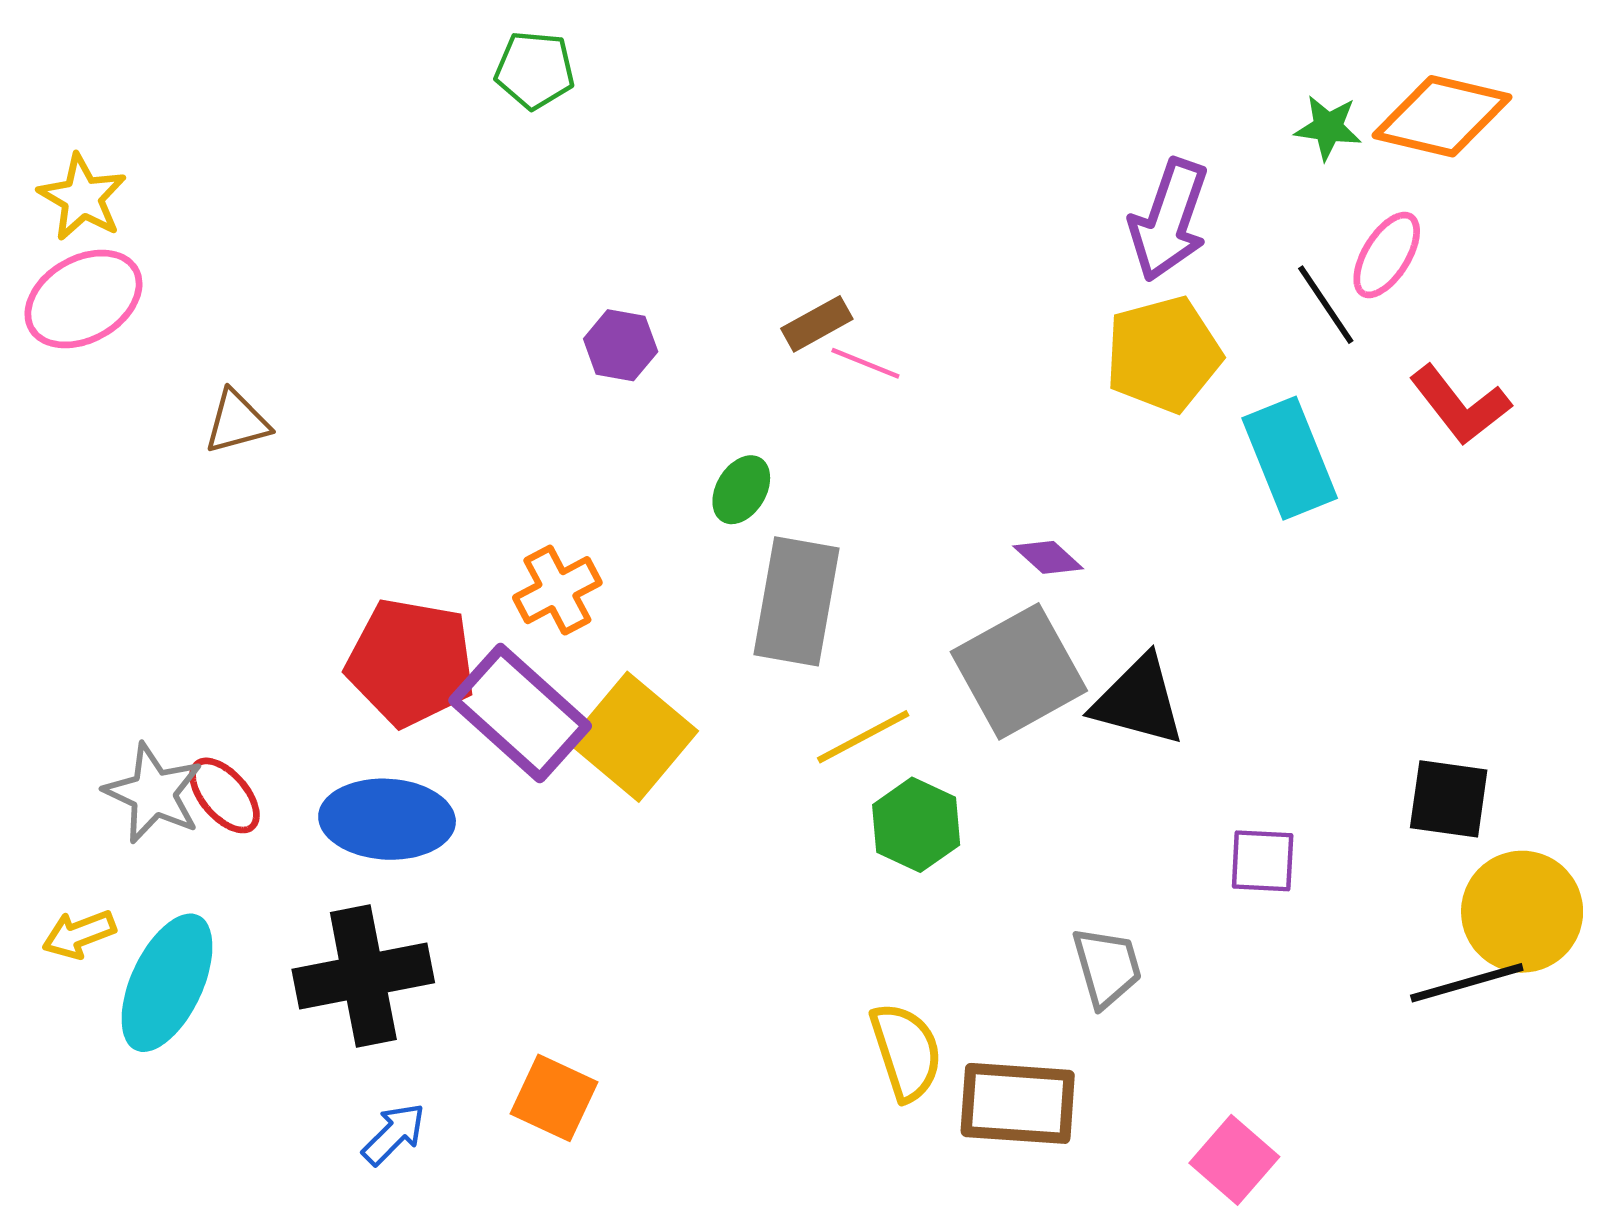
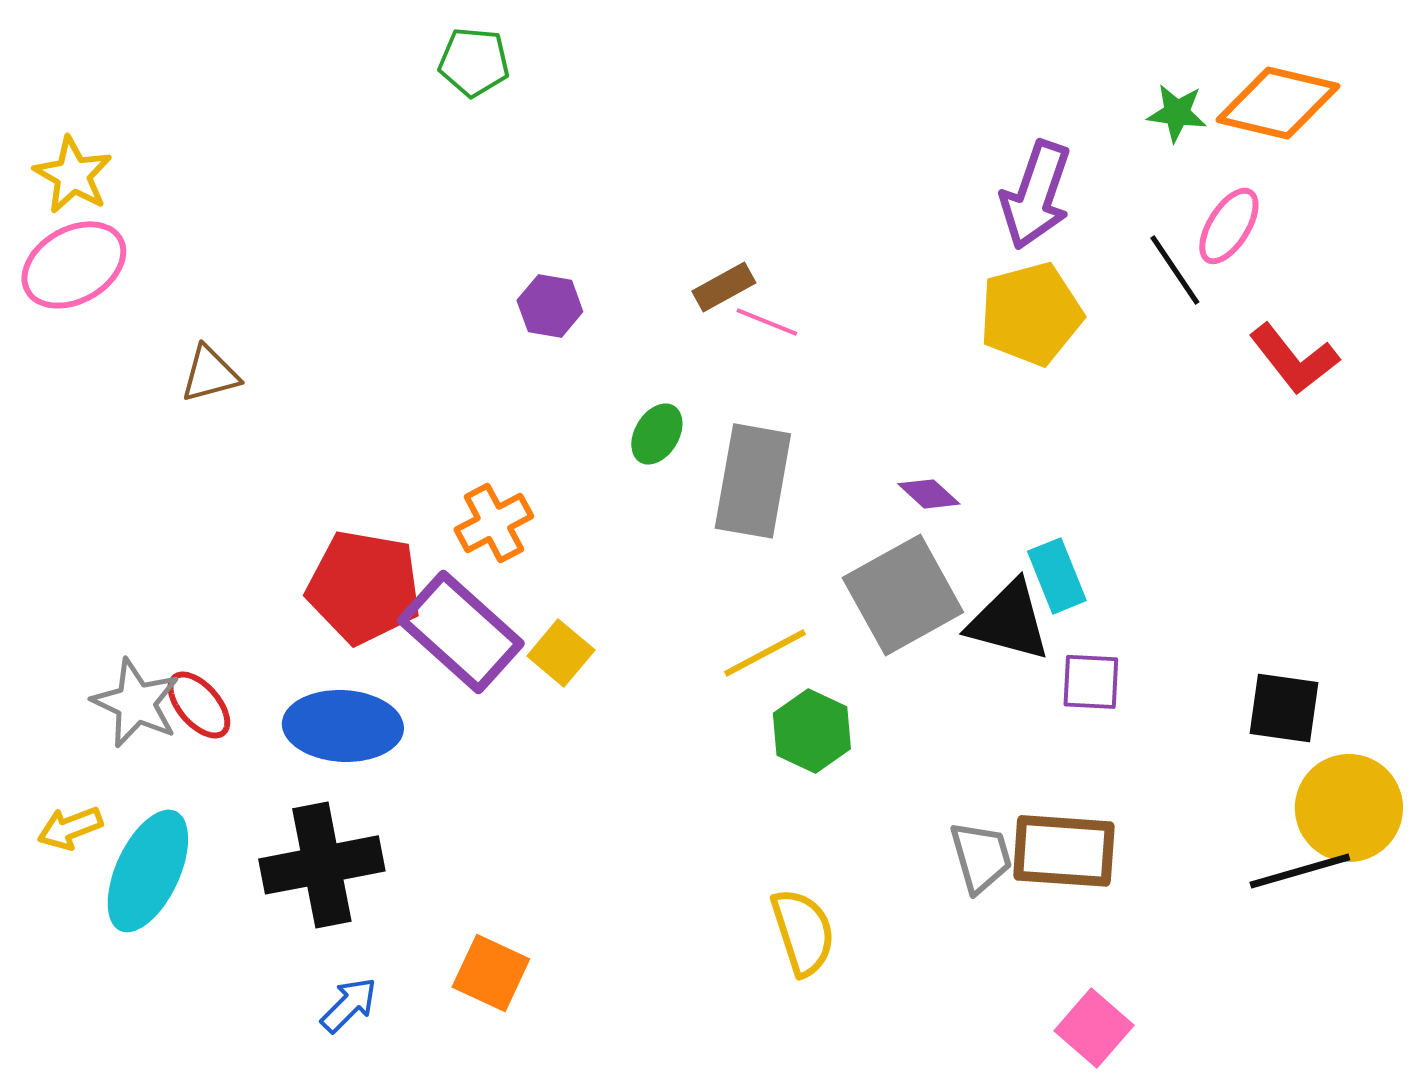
cyan rectangle: (1290, 458) -> (1057, 576), moved, size x0.7
gray rectangle: (797, 601) -> (753, 481), moved
yellow square: (633, 737) -> (561, 653), size x0.6
purple square: (1263, 861) -> (1091, 682), moved
brown rectangle: (1018, 1103) -> (1064, 851), moved

